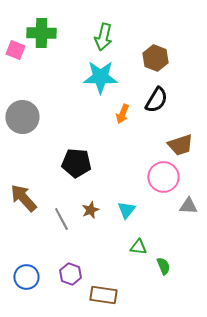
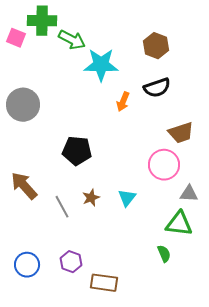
green arrow: (103, 37) -> (72, 40), moved, turned -76
black semicircle: (156, 100) -> (157, 88), turned 40
green triangle: (138, 247) -> (179, 224), moved, size x1.6

